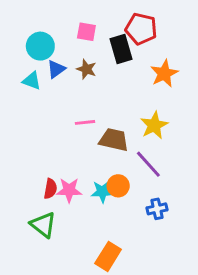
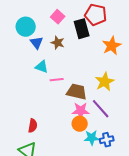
pink square: (86, 32) -> (58, 17), turned 32
blue triangle: (56, 69) -> (37, 43), turned -32
cyan triangle: (32, 81) -> (42, 67), moved
pink star: (69, 190) -> (81, 111), moved
cyan star: (102, 192) -> (92, 138), moved

